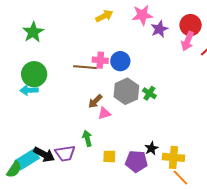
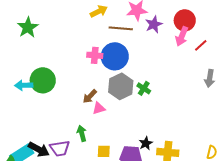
blue circle: (120, 61) -> (115, 56), size x1.4
brown line: (85, 67) -> (121, 28), moved
green circle: (34, 74) -> (43, 80), moved

